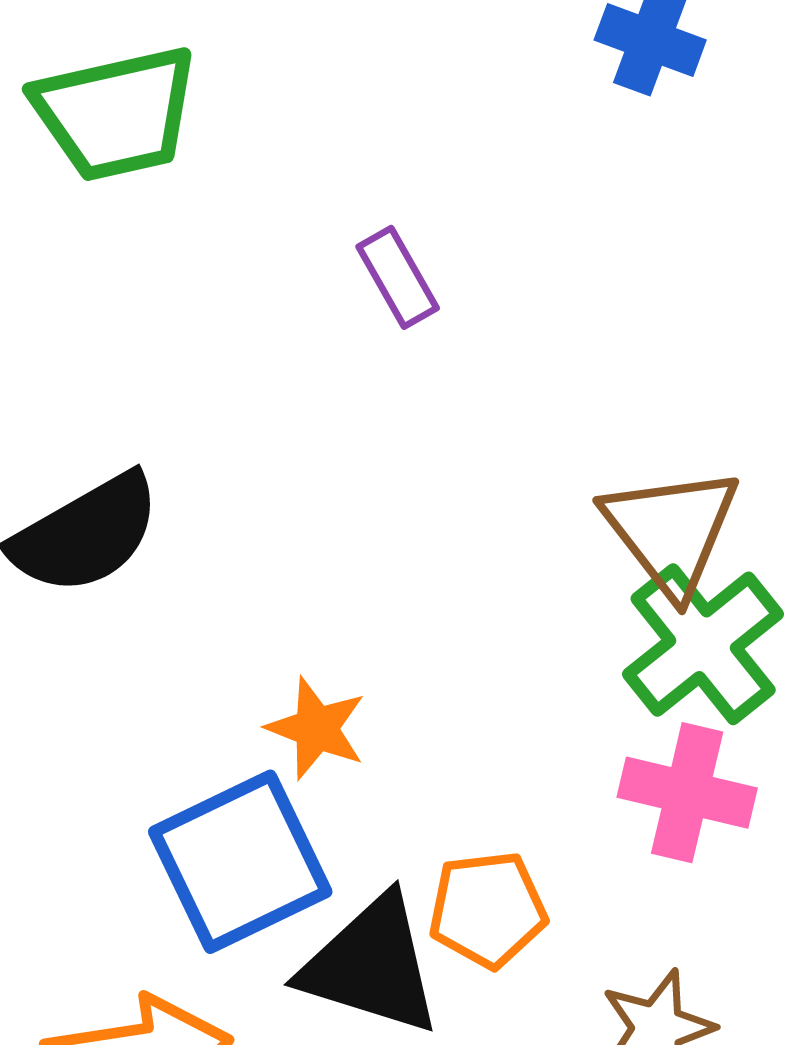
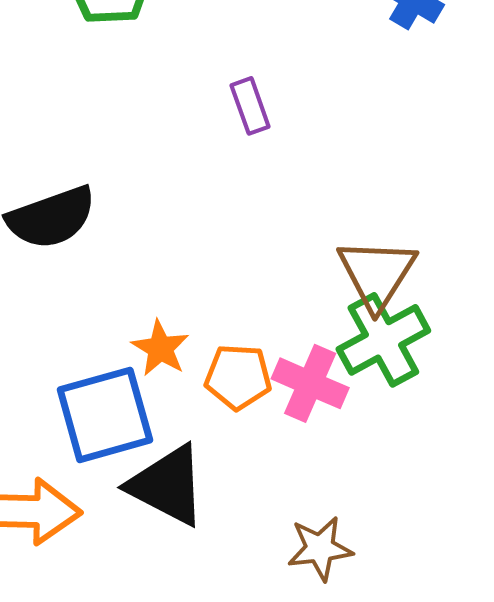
pink cross: (687, 793) -> (310, 383), moved
orange pentagon: (488, 909) -> (238, 377), moved

